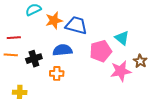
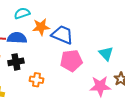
blue semicircle: (63, 50) -> (17, 38), moved
pink pentagon: (101, 51) -> (71, 61), moved

